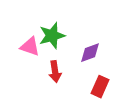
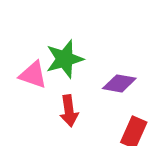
purple diamond: (90, 53) -> (119, 83), turned 30

